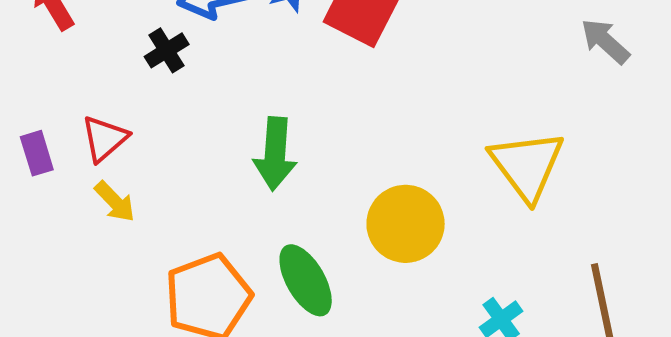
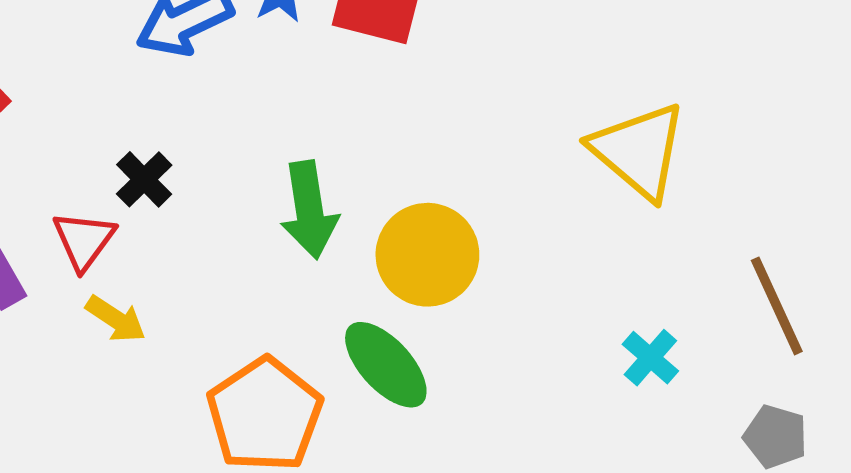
black cross: (167, 50) -> (144, 179), moved
yellow circle: (406, 224) -> (427, 255), moved

